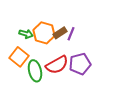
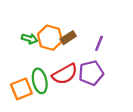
purple line: (71, 34) -> (99, 43), moved
orange square: (19, 57) -> (21, 89), moved, turned 30

